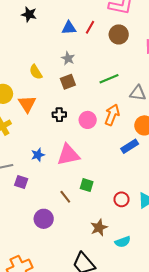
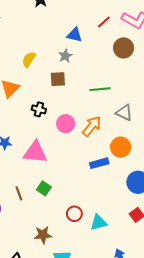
red line: (90, 27) -> (104, 22), moved
blue triangle: (69, 28) -> (75, 35), moved
yellow semicircle: (36, 72) -> (29, 59), turned 49

